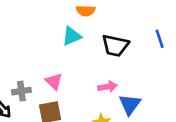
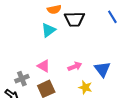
black trapezoid: (115, 46) -> (74, 19), moved
pink arrow: (108, 87) -> (75, 66), moved

